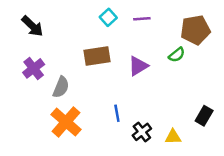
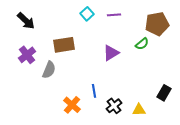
brown rectangle: (97, 56) -> (64, 45), moved
orange cross: (66, 122) -> (72, 105), moved, size x0.7

